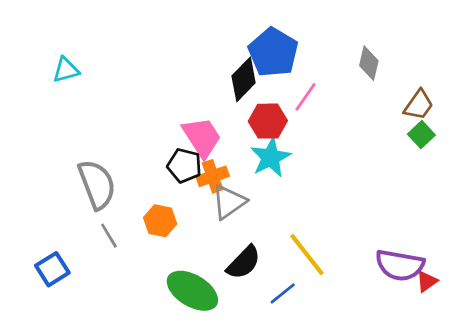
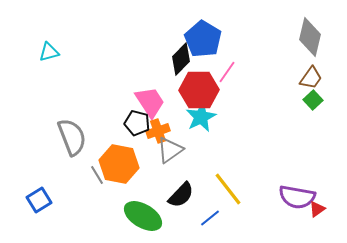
gray diamond: (369, 63) -> (310, 37), moved, size x1.5
red hexagon: (268, 121) -> (199, 90), size x1.4
orange hexagon: (160, 221) -> (119, 164), size x1.6
gray line: (109, 236) -> (97, 175), moved

